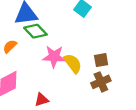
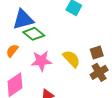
pink star: (54, 57) -> (41, 61), moved

